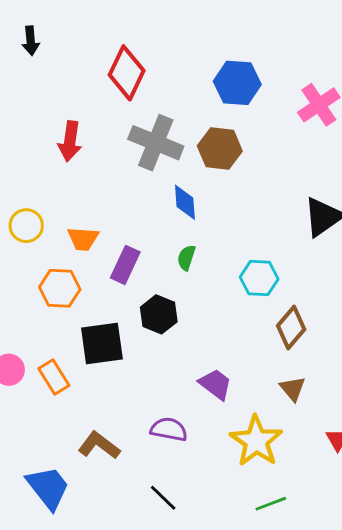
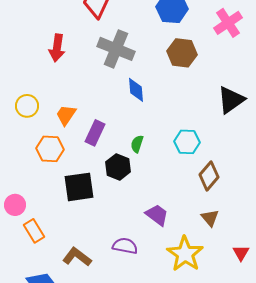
brown hexagon: (220, 148) -> (182, 53), moved
orange trapezoid: (83, 239) -> (66, 115), turned 120
green semicircle: (186, 258) -> (137, 144), moved
orange rectangle: (54, 377) -> (34, 231), moved

